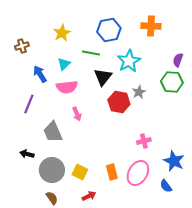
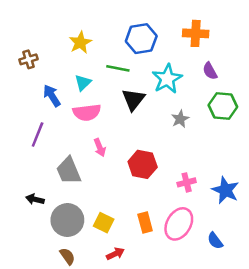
purple semicircle: (178, 60) -> (210, 71), moved, turned -48
red hexagon: (119, 102) -> (143, 164), moved
blue star: (174, 161) -> (225, 190), moved

